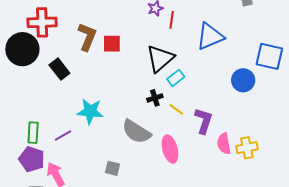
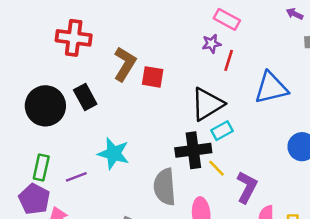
black circle: (22, 49) -> (45, 106), moved
black cross: (155, 98) -> (193, 150), size x1.8
gray semicircle: (136, 132) -> (165, 187), turned 44

